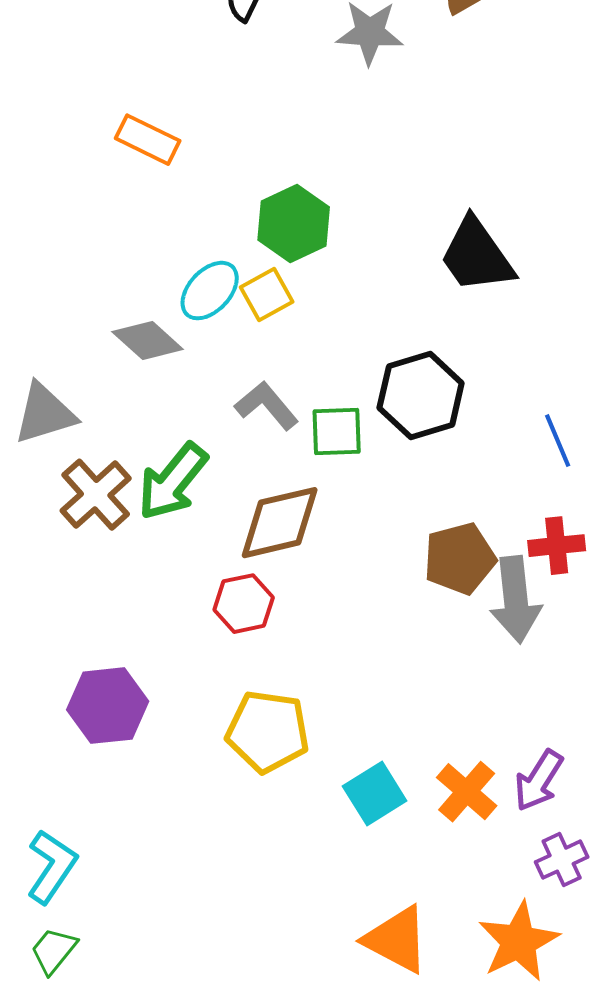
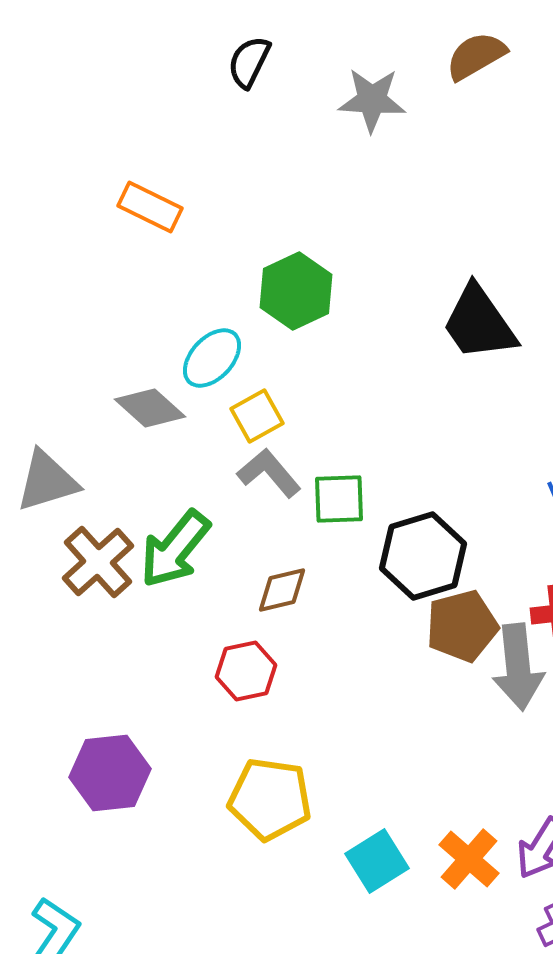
yellow square: (267, 295) -> (257, 416), moved
black hexagon: (421, 396) -> (423, 556), moved
brown diamond: (280, 523) -> (282, 590), size x0.6

